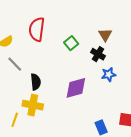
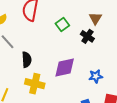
blue star: (109, 74) -> (96, 76), moved
yellow cross: (33, 105) -> (35, 84), moved

